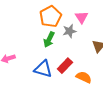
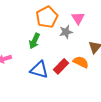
green arrow: (49, 40) -> (34, 41), moved
orange semicircle: (84, 77) -> (81, 62), moved

